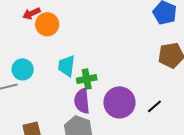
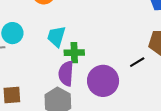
black line: (154, 106) -> (137, 62), moved

